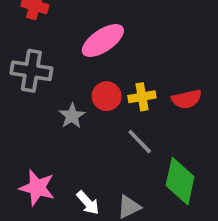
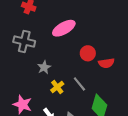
red circle: (107, 96) -> (88, 53), moved
yellow cross: (142, 97) -> (57, 87), moved, turned -32

